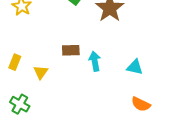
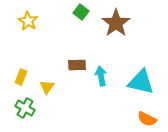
cyan triangle: (135, 67) -> (141, 82), size x1.6
green cross: (20, 104) -> (25, 108), moved

